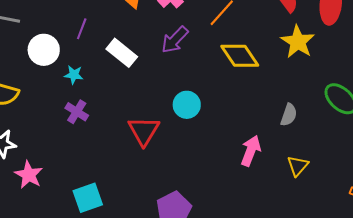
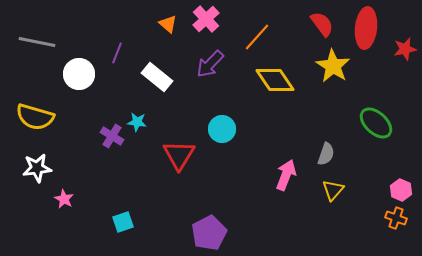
cyan star: (74, 75) -> (137, 122), moved
gray semicircle: (289, 115) -> (326, 154), moved
pink star: (29, 175) -> (64, 199), size x0.7
cyan square: (88, 198) -> (123, 222), size x0.7

